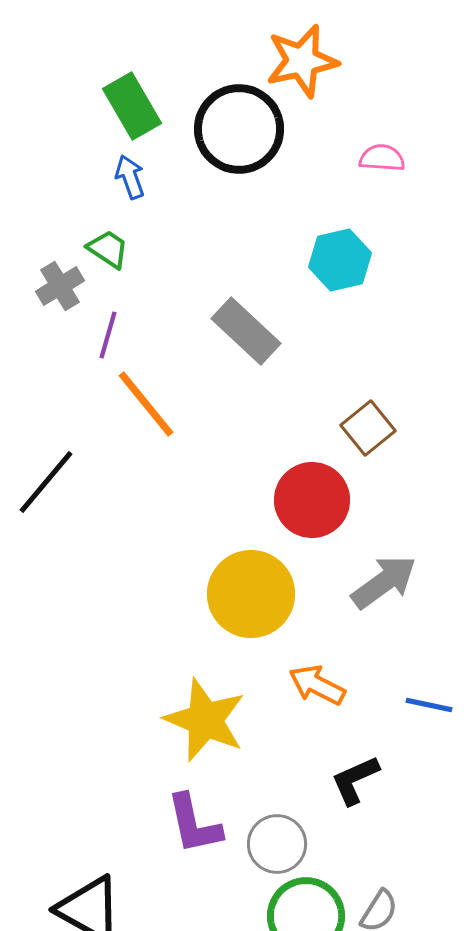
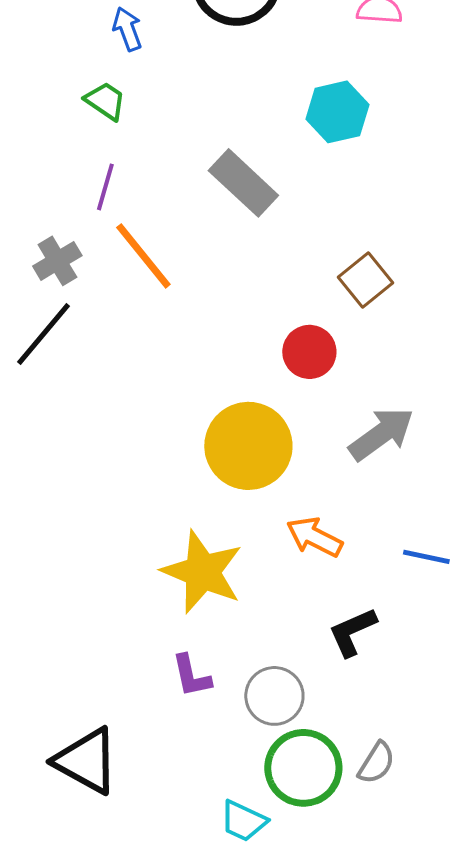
gray cross: (60, 286) -> (57, 261), moved
red circle: (312, 500) -> (309, 352), size x0.7
purple L-shape: (194, 824) -> (191, 676), size x0.7

